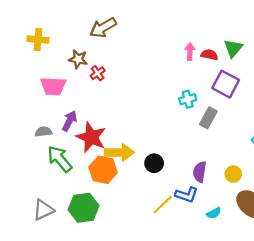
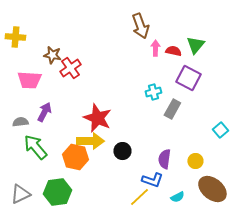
brown arrow: (103, 28) -> (140, 26), moved, turned -80
red cross: (98, 73) -> (70, 68), size x1.5
red star: (91, 137) -> (97, 118), moved
yellow line: (163, 204) -> (139, 197), moved

